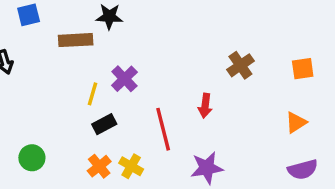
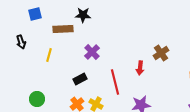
brown cross: (240, 65) -> (161, 53), moved
yellow line: (92, 94) -> (49, 55), moved

